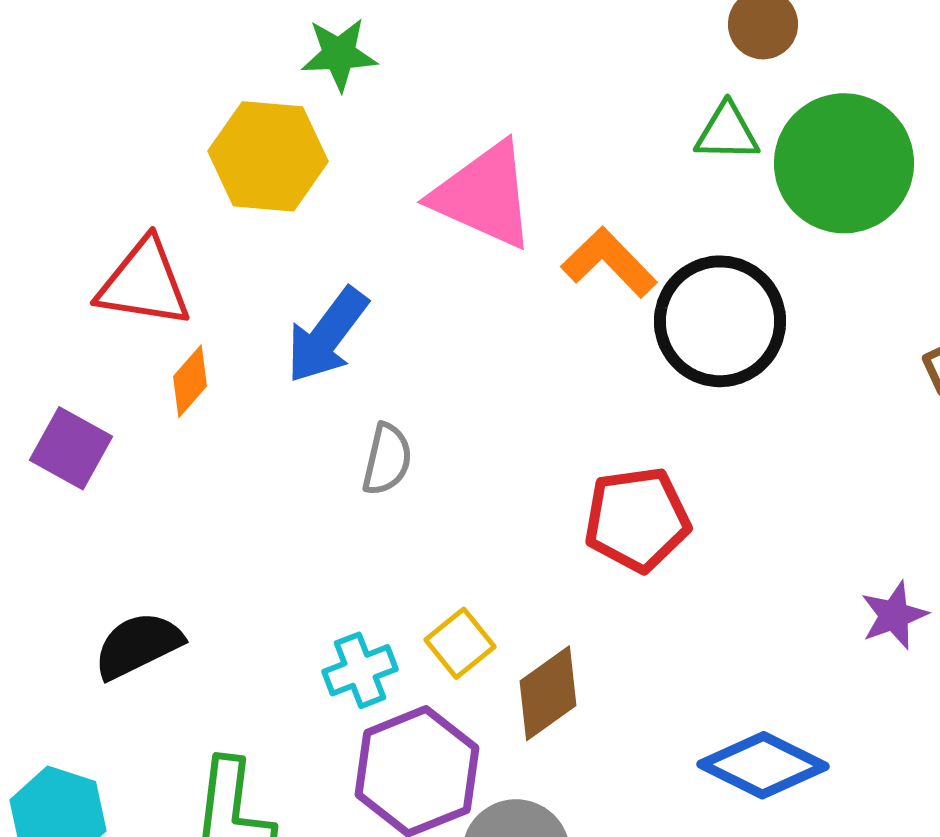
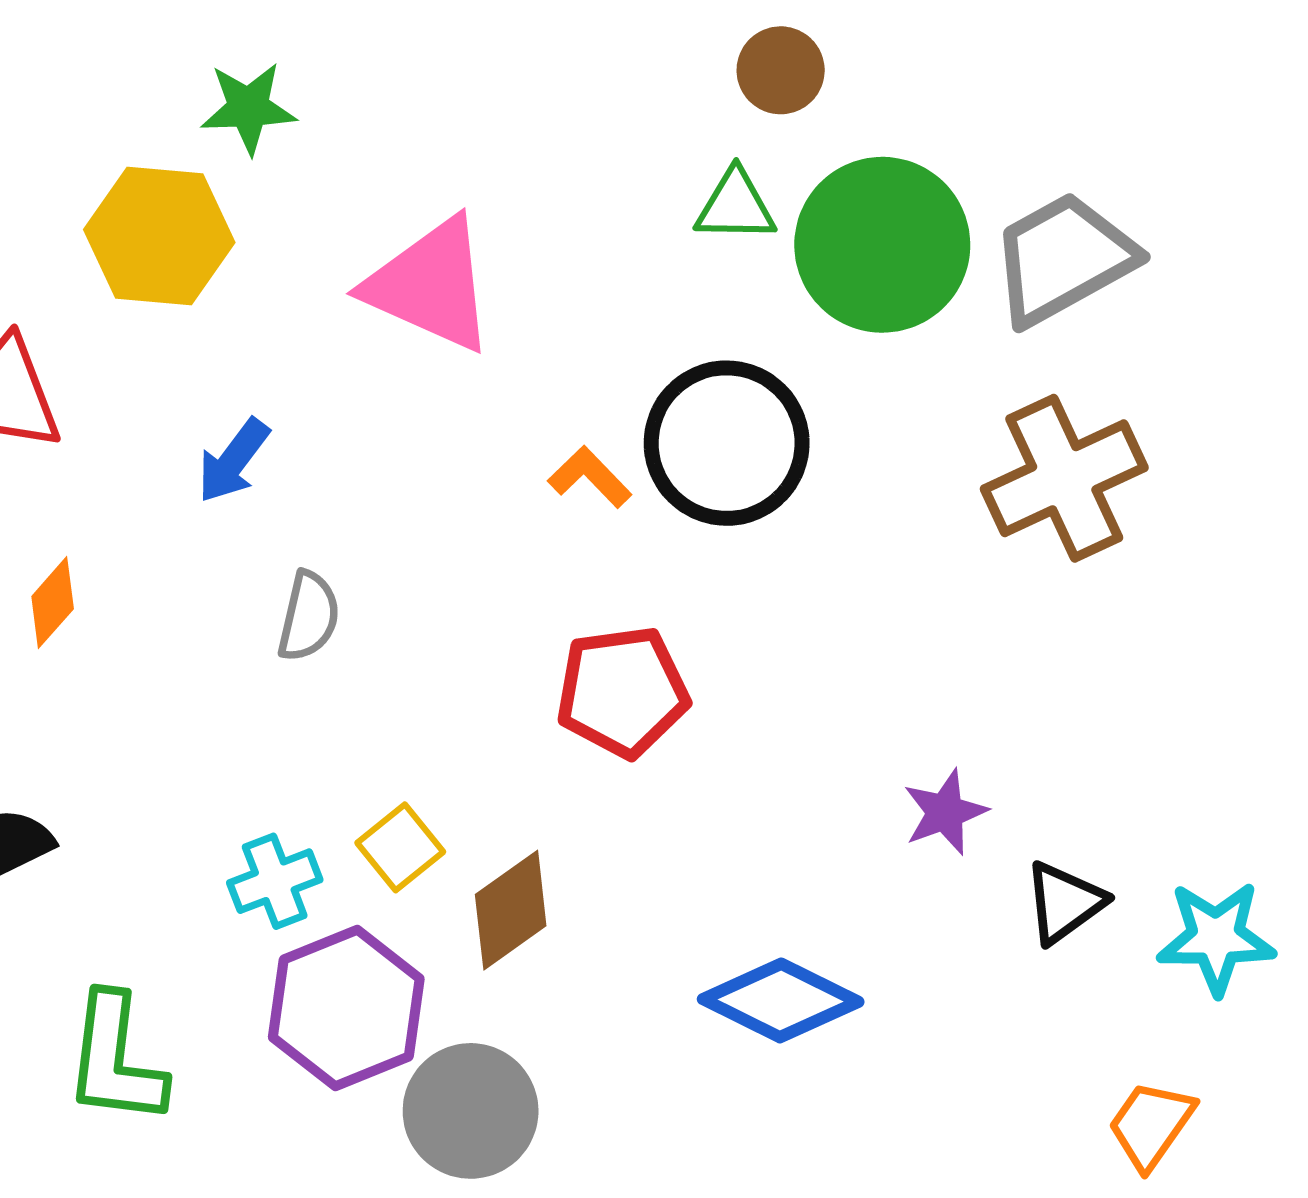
orange L-shape: (609, 262) -> (590, 477), moved, size x0.7
blue arrow: (327, 335) -> (233, 461), size x0.7
orange diamond: (190, 381) -> (53, 603), moved

